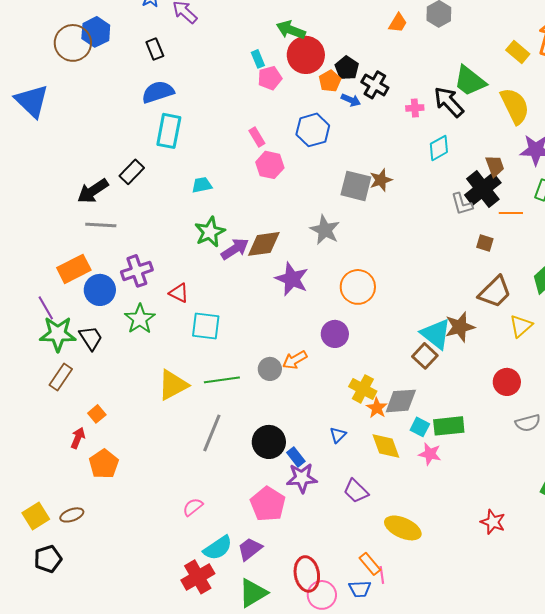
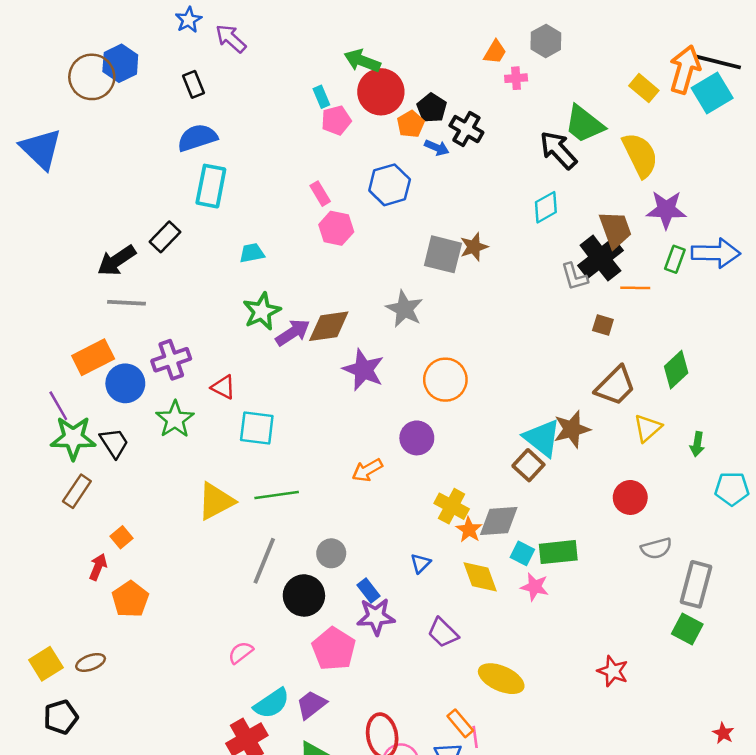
pink cross: (415, 108) -> (516, 78), moved
brown trapezoid: (495, 166) -> (615, 230), size x1.4
gray circle: (270, 369) -> (331, 553), moved
black circle: (269, 442) -> (304, 595), moved

